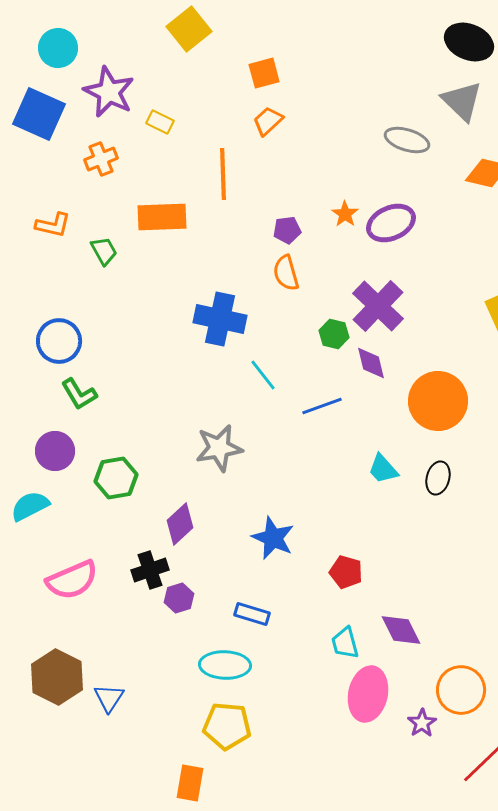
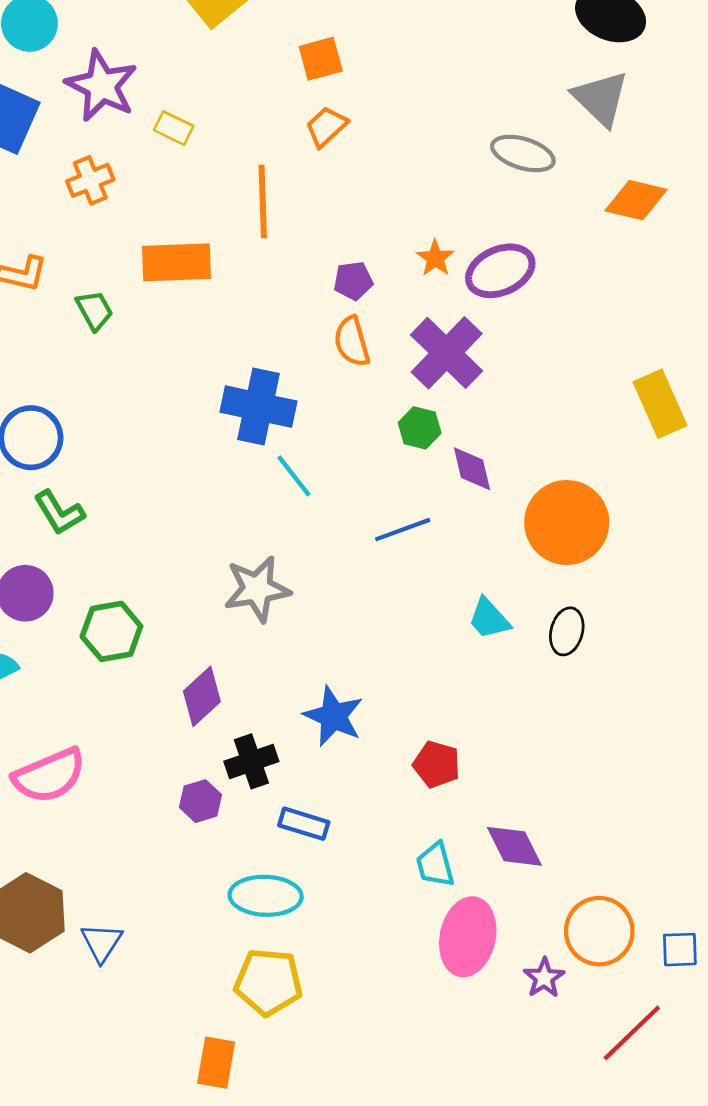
purple cross: (378, 306) -> (447, 353), moved
cyan line: (263, 375) -> (294, 476), moved
black cross: (150, 570) -> (251, 761), moved

